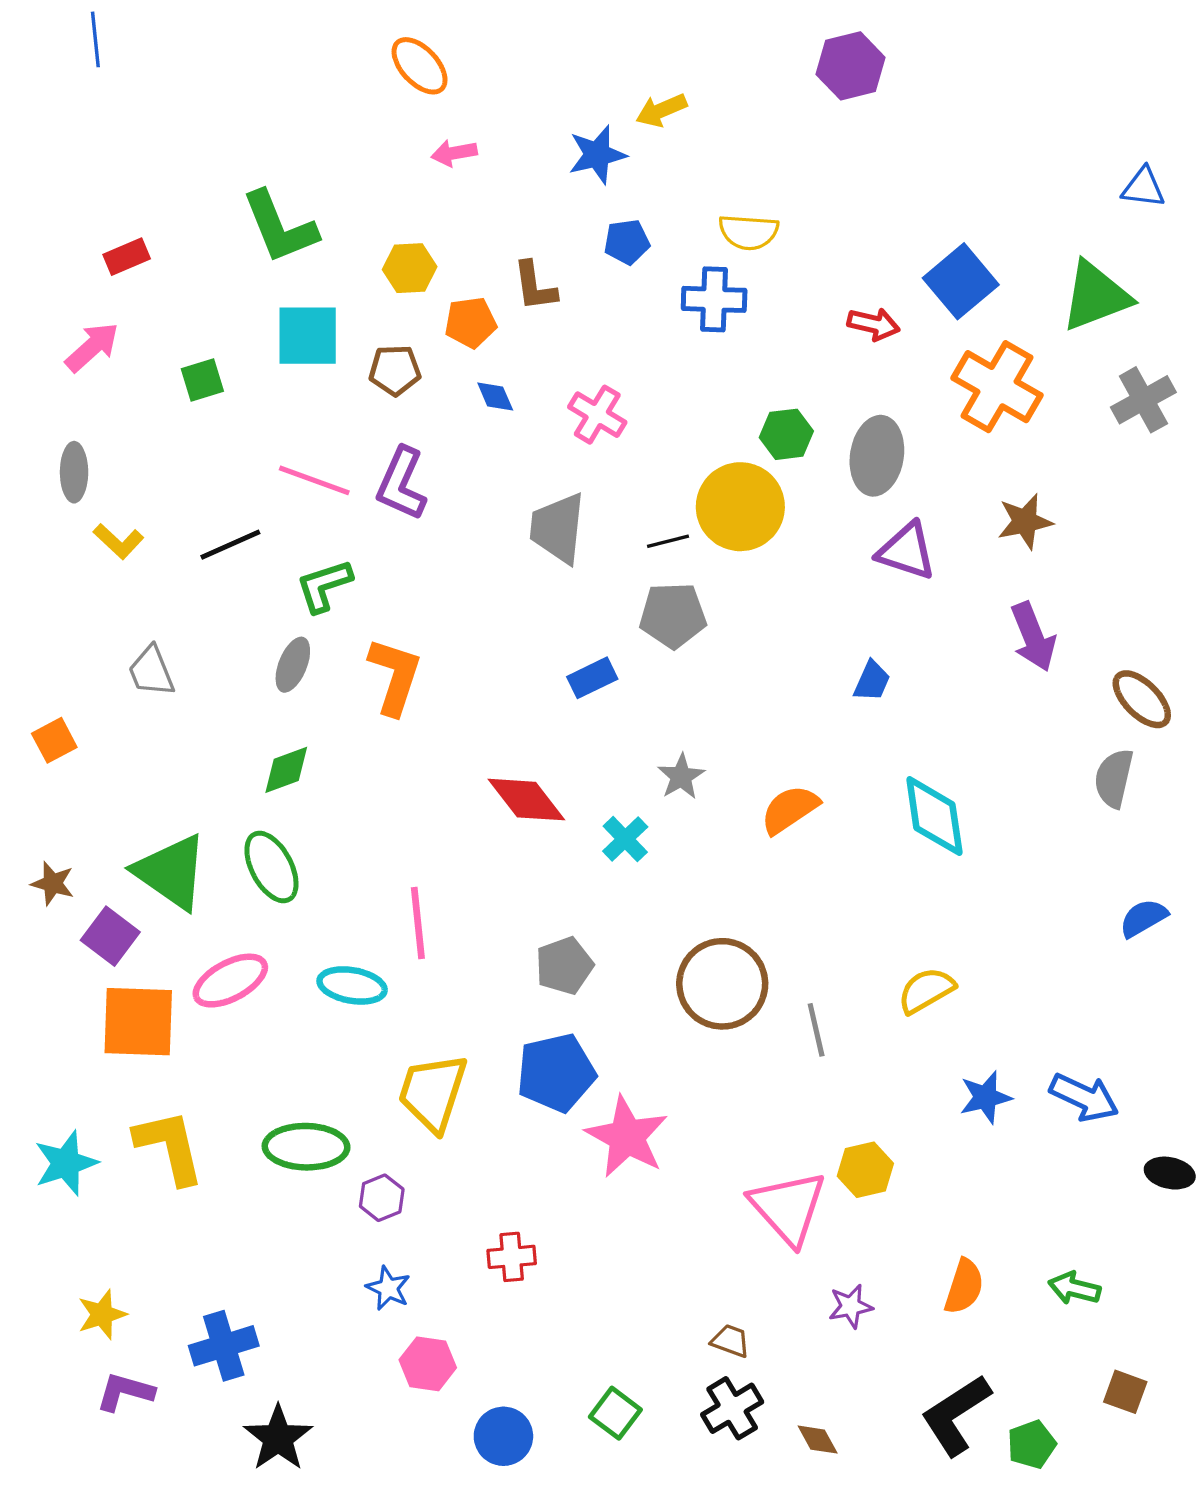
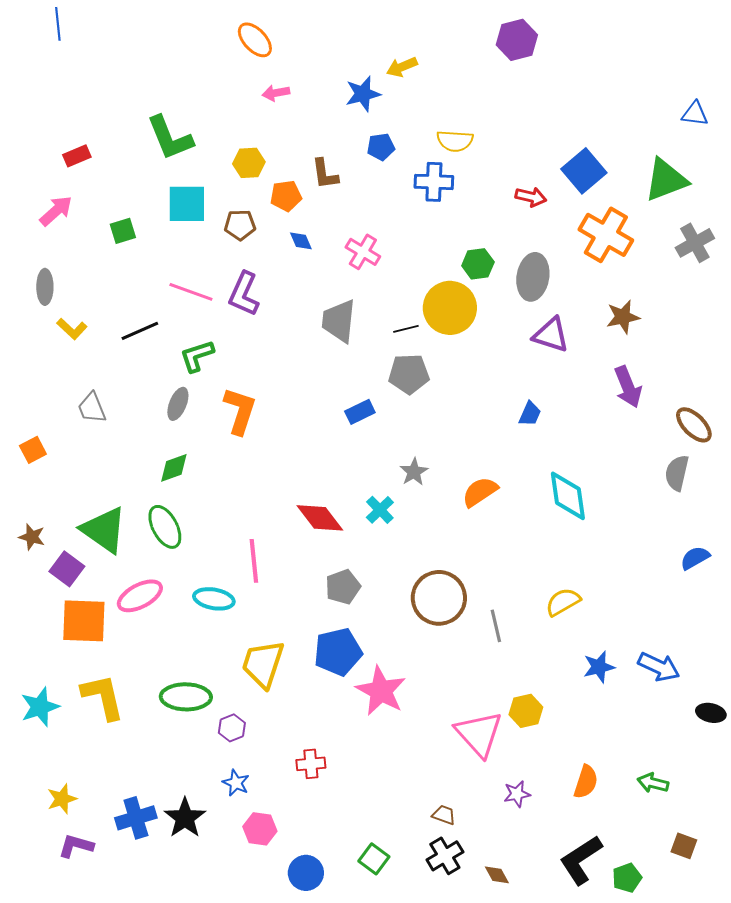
red diamond: (526, 800) -> (320, 518), moved
black star: (278, 1438) -> (185, 818), moved

